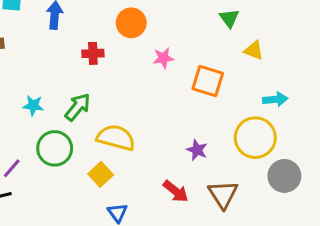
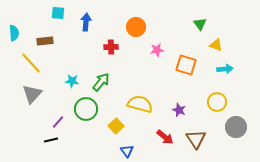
cyan arrow: (275, 99) -> (225, 69), moved
yellow semicircle: (116, 138) -> (140, 104), moved
yellow circle: (255, 138) -> (217, 102), size x0.7

